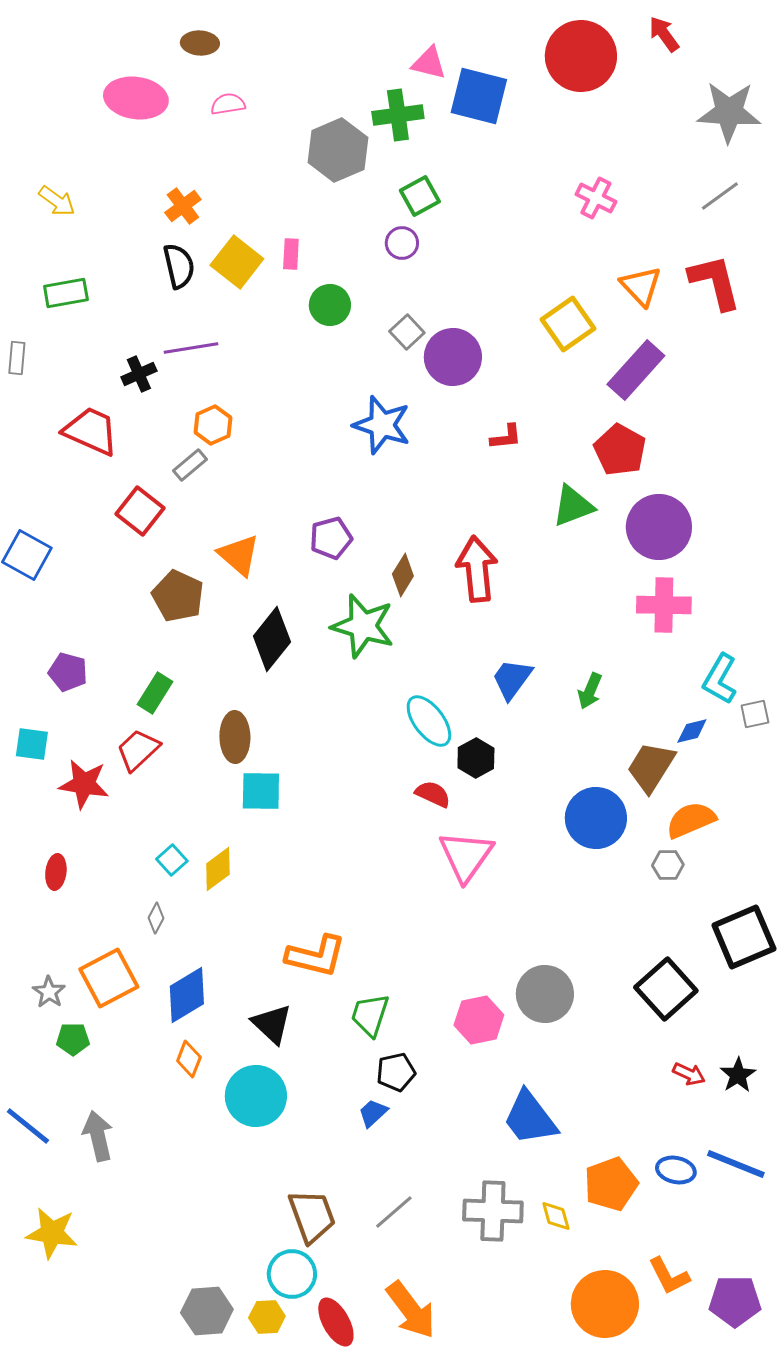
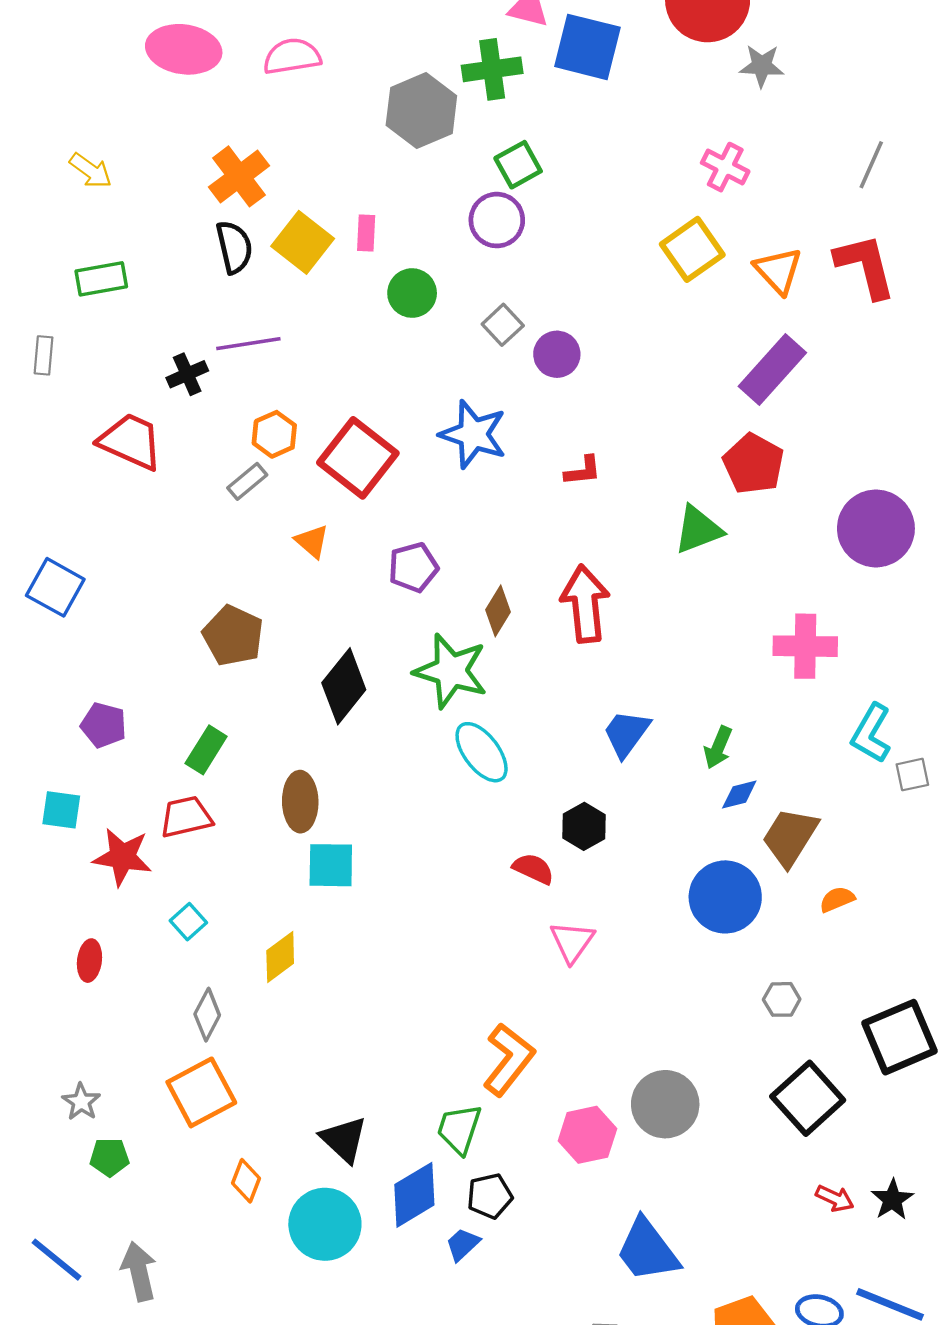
pink semicircle: (228, 104) -> (292, 56), size x1.4
gray star: (729, 112) -> (762, 66), moved, size x0.6
gray line: (720, 196) -> (871, 165), turned -30
orange cross: (183, 206) -> (239, 176), size x1.4
purple circle: (402, 243) -> (497, 220), size x1.4
yellow square: (568, 324) -> (692, 249), moved
purple circle: (453, 357) -> (557, 354), size x0.7
red L-shape: (506, 437) -> (583, 471), moved
red square: (140, 511) -> (358, 458), moved, size x1.4
purple circle: (659, 527) -> (876, 528), moved
orange triangle: (239, 555) -> (312, 541), moved, size x0.7
cyan ellipse: (429, 721) -> (482, 752), moved
blue diamond: (692, 731) -> (739, 795), moved
red trapezoid: (138, 750) -> (186, 817), turned 30
orange semicircle: (691, 820) -> (837, 899), size x0.6
pink triangle: (466, 856) -> (572, 942), size x0.7
cyan square: (172, 860) -> (188, 922), moved
gray hexagon: (668, 865) -> (782, 999), moved
gray diamond: (156, 918) -> (207, 1015), size x1.4
orange L-shape: (316, 956) -> (509, 1059), moved, turned -66
orange square: (109, 978) -> (201, 1092), moved
blue diamond: (187, 995) -> (414, 1195), moved

